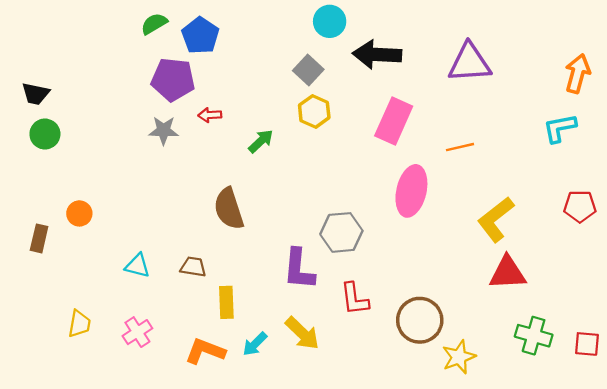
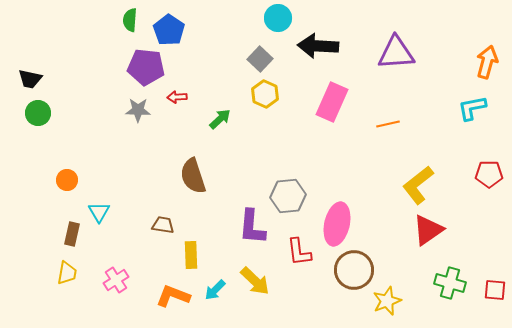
green semicircle: (154, 24) -> (130, 20), turned -55
pink ellipse: (411, 191) -> (337, 224), moved
brown rectangle: (39, 238) -> (72, 234), moved
cyan triangle: (137, 266) -> (99, 212), moved, turned 45
red triangle: (507, 273) -> (428, 230), turned -32

